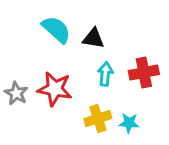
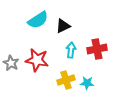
cyan semicircle: (56, 29) -> (38, 20), turned 105
black triangle: (93, 38) -> (63, 26), turned -35

